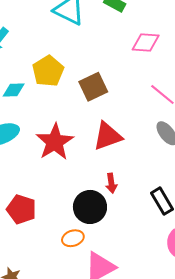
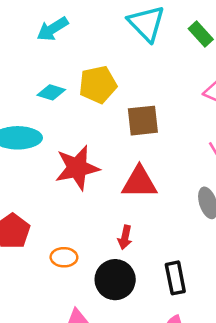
black circle: (90, 207) -> (115, 280), moved
orange ellipse: (73, 238) -> (64, 257), moved

